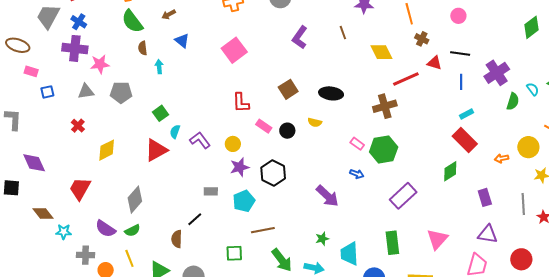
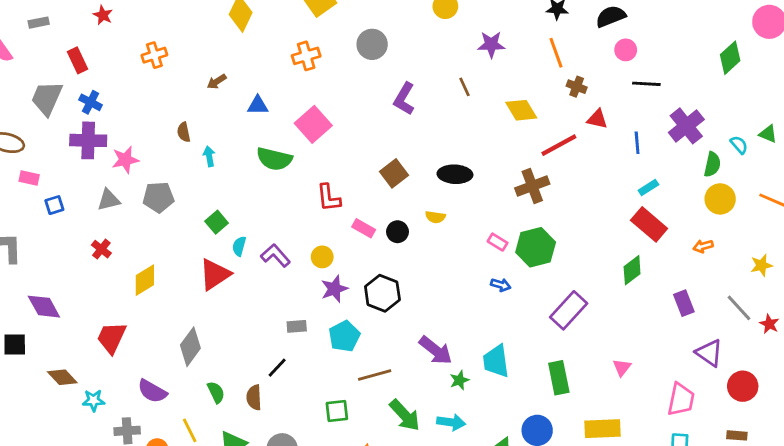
green semicircle: (132, 21) -> (274, 159), moved, turned -35
blue triangle: (182, 41) -> (258, 105), moved, turned -35
black line: (460, 53) -> (646, 84), moved
yellow circle: (528, 147) -> (720, 199), moved
purple arrow: (327, 196) -> (436, 350), moved
gray line: (523, 204) -> (739, 308), turned -35
green semicircle: (132, 231) -> (216, 392), moved, turned -84
purple triangle: (488, 234) -> (709, 353), moved, turned 30
pink triangle: (437, 239) -> (622, 367), size x0.6
cyan trapezoid: (349, 254) -> (496, 361), moved

